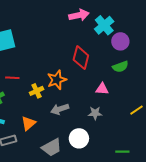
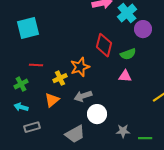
green semicircle: (120, 67) -> (128, 54), moved
gray star: (95, 113) -> (123, 131), moved
orange triangle: (28, 123) -> (52, 100), moved
white circle: (79, 138) -> (97, 114), moved

